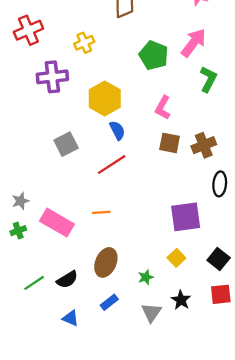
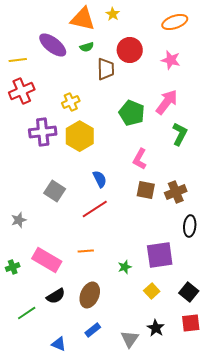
yellow hexagon: (105, 99) -> (80, 136), moved
gray square: (66, 144) -> (55, 191), turned -30
gray star: (20, 201) -> (19, 220), moved
green star: (146, 277) -> (125, 267), moved
black semicircle: (67, 280) -> (56, 296), moved

